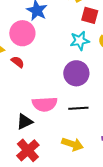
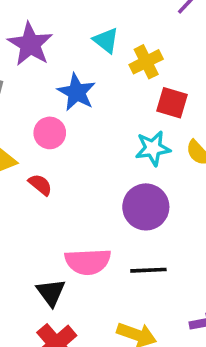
pink circle: (22, 33) -> (50, 133), size x0.7
black triangle: (25, 122) -> (51, 292), turned -42

